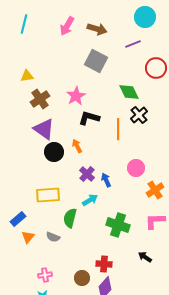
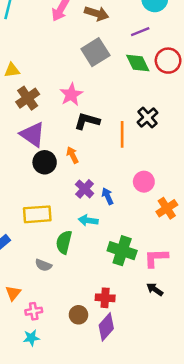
gray square: (96, 61) -> (95, 52), turned 30
green diamond: (129, 92) -> (138, 63), moved
cyan arrow: (90, 200) -> (88, 220), turned -140
pink L-shape: (155, 221) -> (156, 258), moved
orange triangle: (28, 237) -> (13, 293), moved

